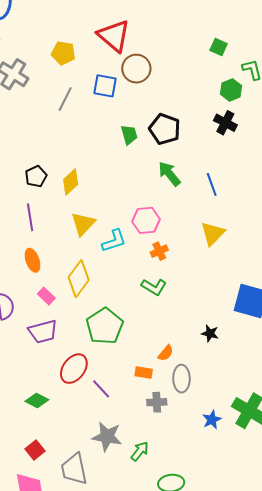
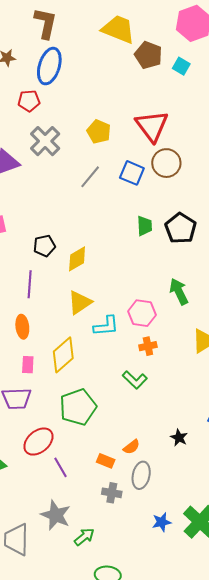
green arrow: (169, 174) -> (179, 291), moved
pink rectangle: (46, 296) -> (28, 365), turned 36

